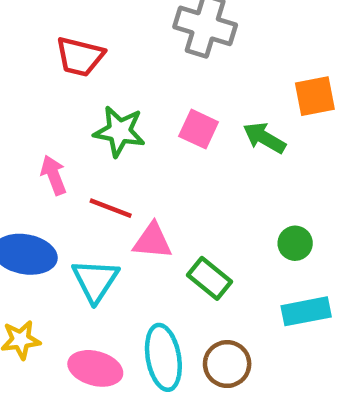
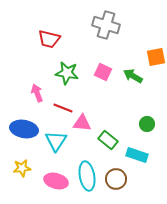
cyan rectangle: (306, 311) -> (137, 155), moved, turned 30

